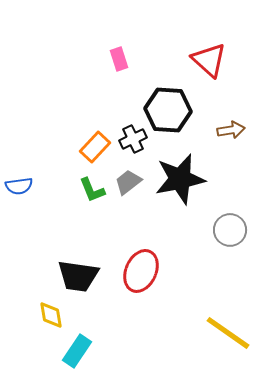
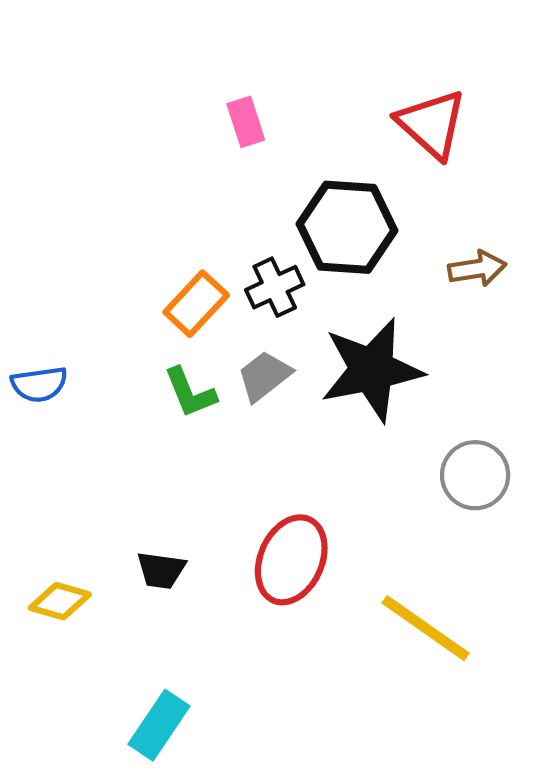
black trapezoid: (78, 276) -> (161, 570), size x0.6
yellow diamond: (51, 315) -> (60, 601), moved, turned -64
yellow line: (228, 333) -> (426, 628), moved

